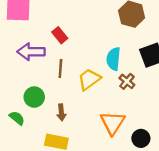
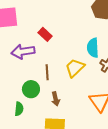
brown line: (60, 68) -> (47, 72), moved
green semicircle: (17, 118) -> (19, 109), turned 64

